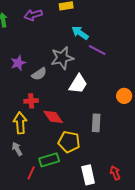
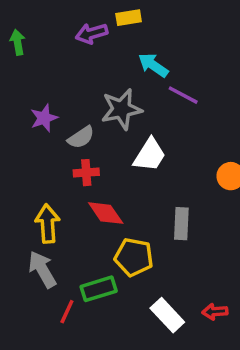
purple arrow: (33, 15) -> (92, 33), moved
red cross: (31, 101) -> (86, 173), moved
gray arrow: (17, 149) -> (42, 269), size x1.5
red arrow: (115, 173) -> (215, 312), turned -72
white rectangle: (88, 175) -> (167, 315), turned -30

